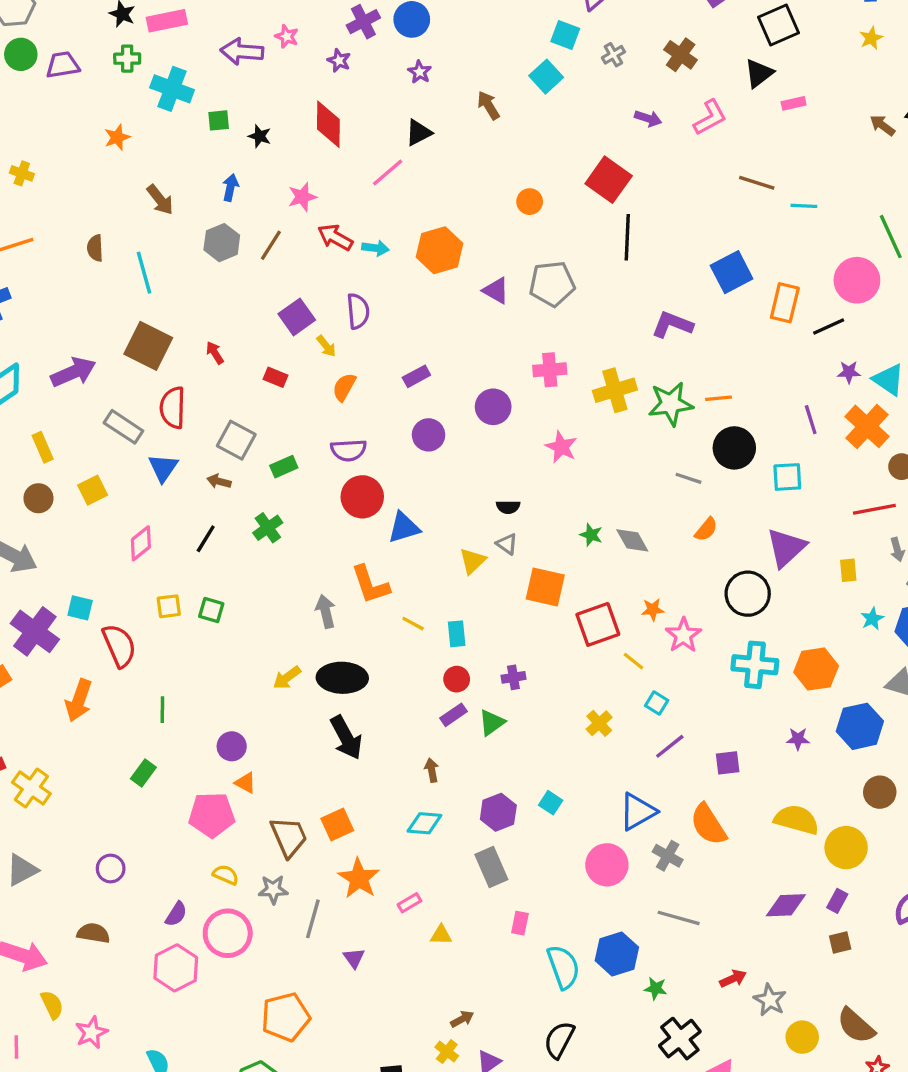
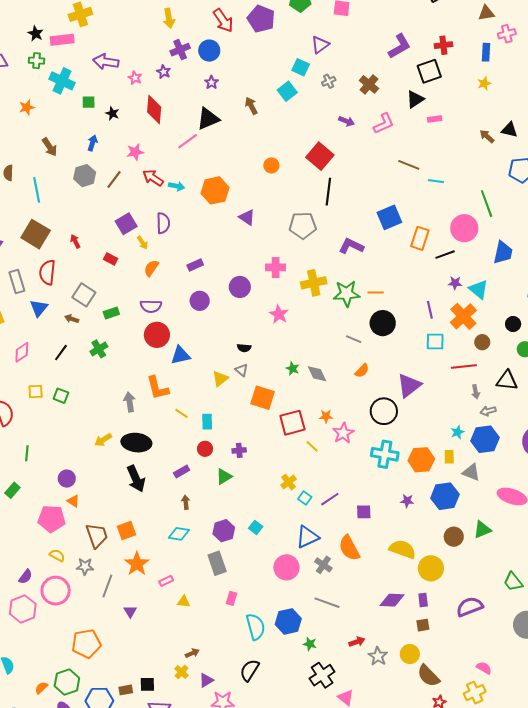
pink star: (287, 36) -> (135, 78), moved
black triangle: (419, 133) -> (208, 119), size x1.4
gray pentagon: (552, 284) -> (303, 225), moved
gray rectangle: (123, 427) -> (17, 282), turned 35
cyan square: (787, 477) -> (435, 341), moved
yellow rectangle: (848, 570) -> (449, 457), moved
cyan square: (657, 703) -> (305, 498), moved
purple rectangle: (454, 715) -> (182, 471), moved
purple rectangle: (837, 901) -> (423, 600), turned -40
yellow circle: (802, 1037) -> (410, 654), moved

